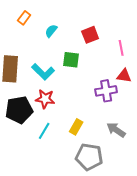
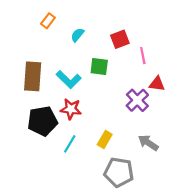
pink line: (121, 48) -> (143, 56), moved
purple cross: (106, 91) -> (137, 100), turned -35

